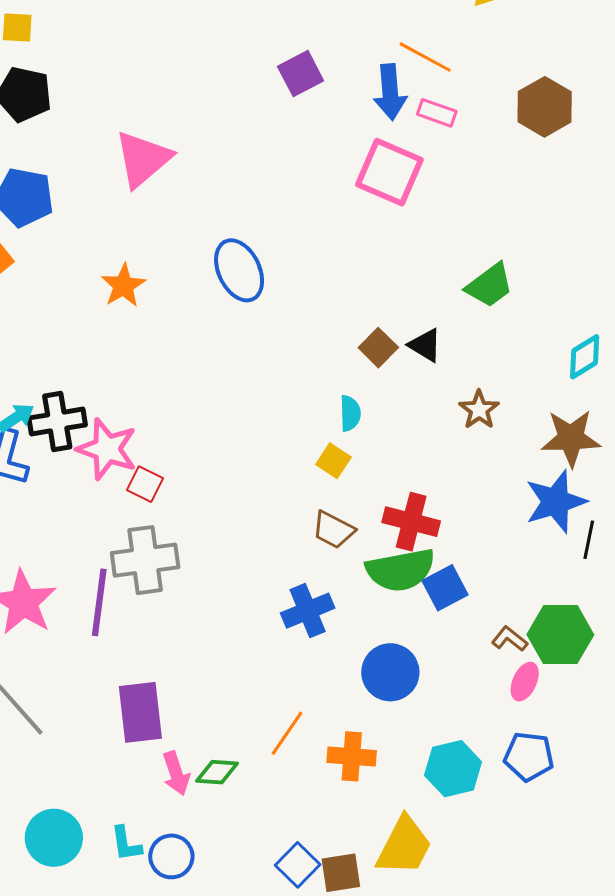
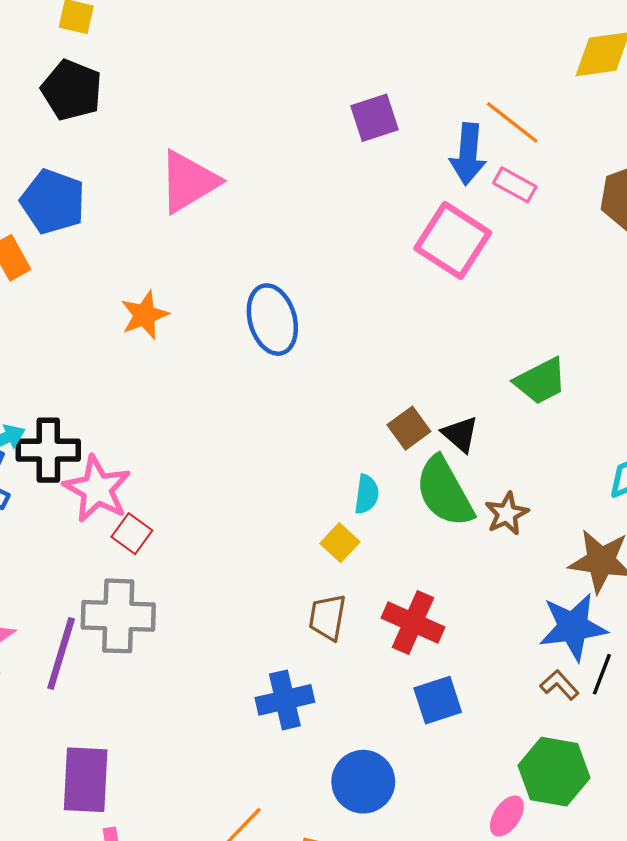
brown trapezoid: (333, 530) -> (327, 617), turned 63
green semicircle: (400, 570) -> (444, 492), moved, turned 62
brown L-shape: (509, 639) -> (559, 685), moved

